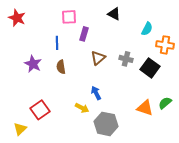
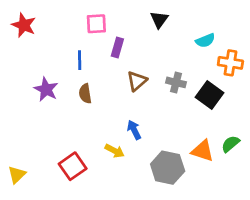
black triangle: (114, 14) -> (159, 20), turned 40
cyan semicircle: (147, 29) -> (205, 41), turned 40
red square: (40, 110) -> (73, 166), moved
gray hexagon: (106, 124) -> (168, 168), moved
yellow triangle: (20, 129) -> (17, 175), moved

